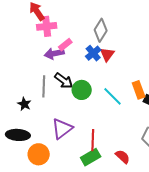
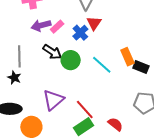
pink rectangle: (65, 45) -> (57, 27), moved
blue cross: (93, 53) -> (80, 33), moved
gray line: (44, 86) -> (19, 56), moved
red line: (93, 140) -> (85, 110), turned -40

